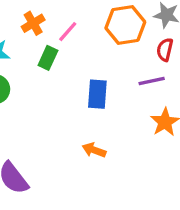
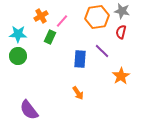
purple line: (152, 81) -> (102, 51), moved, turned 56
orange arrow: (94, 150) -> (78, 93), turned -144

